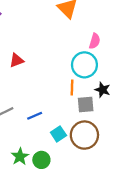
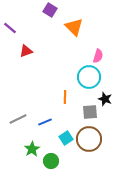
red triangle: (17, 60) -> (26, 51), moved
orange line: (72, 88) -> (65, 97), moved
green star: (20, 157) -> (32, 149), moved

